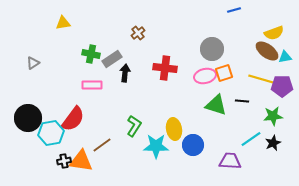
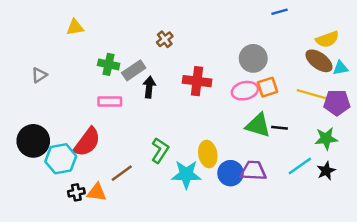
black line: (242, 101) -> (280, 128), moved
orange triangle: (81, 161) -> (97, 192), size x0.7
purple trapezoid: (230, 161) -> (253, 171), moved

